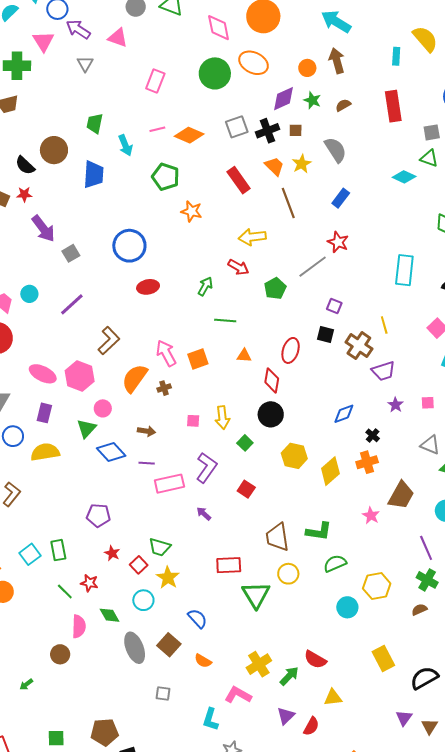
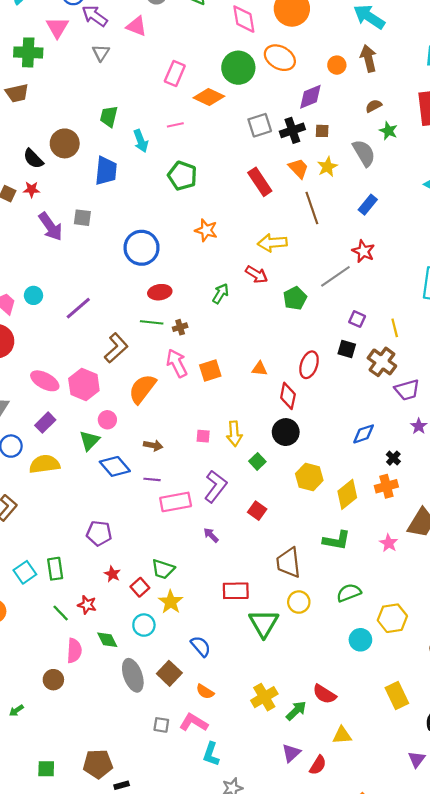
green star: (312, 100) -> (388, 131), moved
orange diamond: (189, 135) -> (209, 97), moved
orange star: (192, 211) -> (206, 230), moved
gray square: (71, 253) -> (82, 218), moved, turned 36
green line: (225, 321) -> (152, 322), moved
yellow line: (384, 325) -> (395, 328), moved
brown cross: (164, 388) -> (180, 327), moved
purple rectangle: (44, 413) -> (45, 423), turned 30
green L-shape: (319, 531) -> (337, 540), moved
pink L-shape: (238, 695) -> (194, 723), moved

